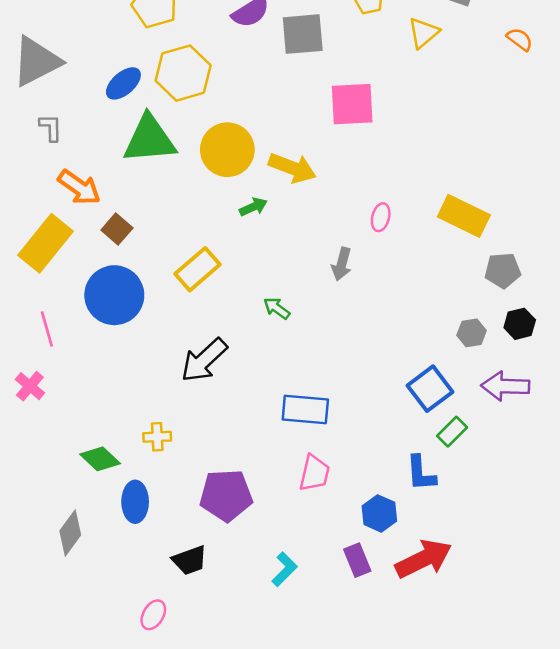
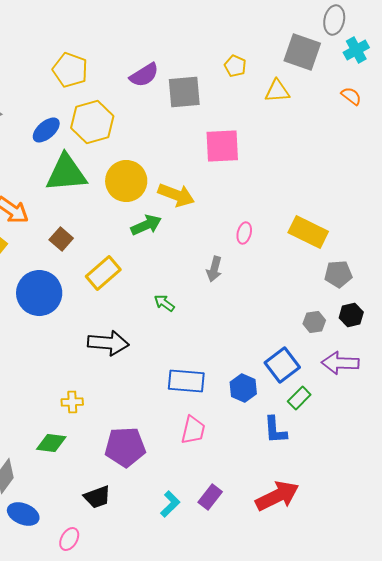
yellow triangle: (424, 33) -> (277, 91), turned 36
green arrow: (253, 207) -> (146, 225), size x1.4
brown square: (117, 229) -> (61, 239), moved
black arrow: (204, 360) -> (108, 343), turned -132
green diamond: (100, 459) -> (51, 443), moved, turned -36
blue ellipse: (135, 502) -> (23, 514), moved, turned -68
blue hexagon: (379, 513) -> (243, 388), moved
purple rectangle: (357, 560) -> (210, 497), moved, turned 60

